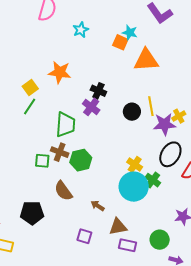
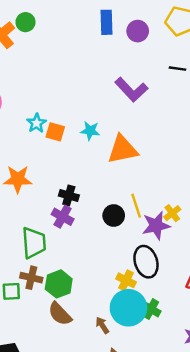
cyan star: (130, 33) -> (90, 131), moved
orange square: (120, 42) -> (55, 132), moved
black ellipse: (170, 154) -> (146, 262), moved, turned -40
green cross: (153, 180) -> (151, 309), moved
brown semicircle: (63, 191) -> (60, 314), moved
brown arrow: (98, 206) -> (102, 325), moved, turned 32

